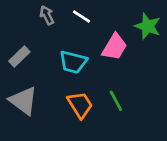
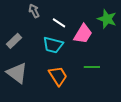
white line: (81, 17) -> (59, 23), moved
green line: (116, 101) -> (92, 67), moved, turned -63

